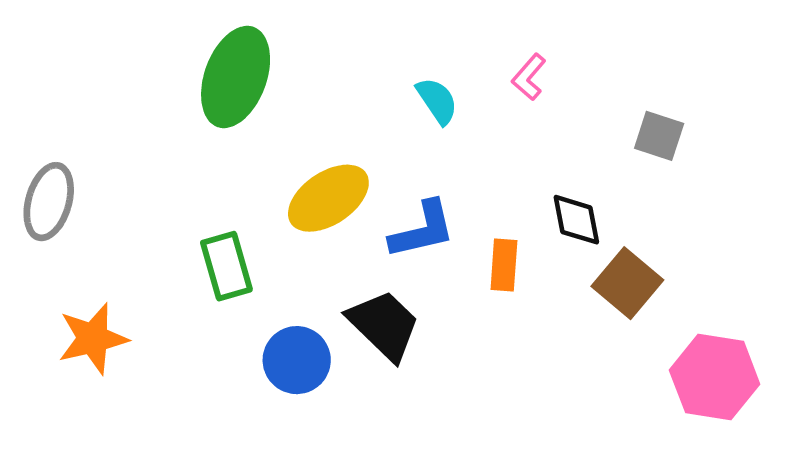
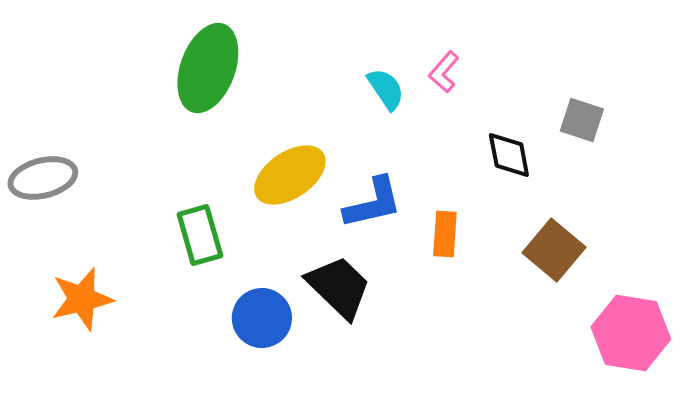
pink L-shape: (529, 77) -> (444, 72), moved
gray ellipse: (49, 202) -> (43, 178), turned 60
black diamond: (576, 220) -> (509, 155), moved

